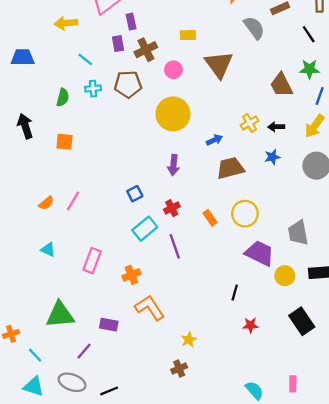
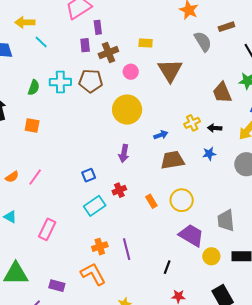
yellow arrow: (66, 23) -> (25, 22), moved
cyan line: (85, 59) -> (41, 42), moved
cyan cross: (93, 89) -> (60, 82), size x1.5
purple line: (175, 246) -> (127, 249), moved
orange cross: (131, 275) -> (100, 247), moved

